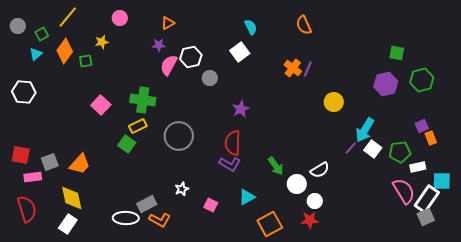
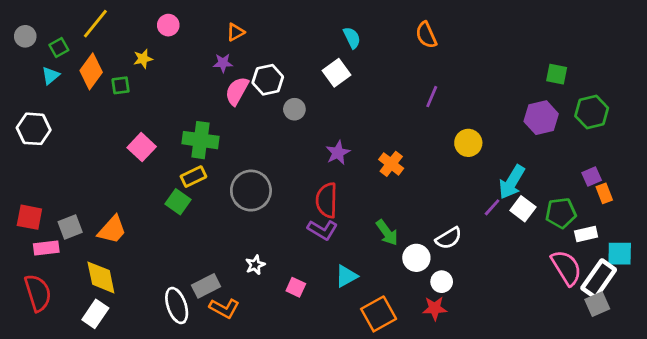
orange cross: (293, 68) -> (391, 164), moved
white ellipse: (126, 218) -> (177, 305), turned 70

